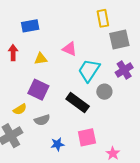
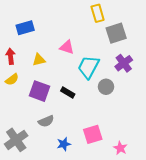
black rectangle: (78, 103) -> (68, 93), moved, size x0.6
yellow semicircle: (20, 109) -> (12, 79), moved

